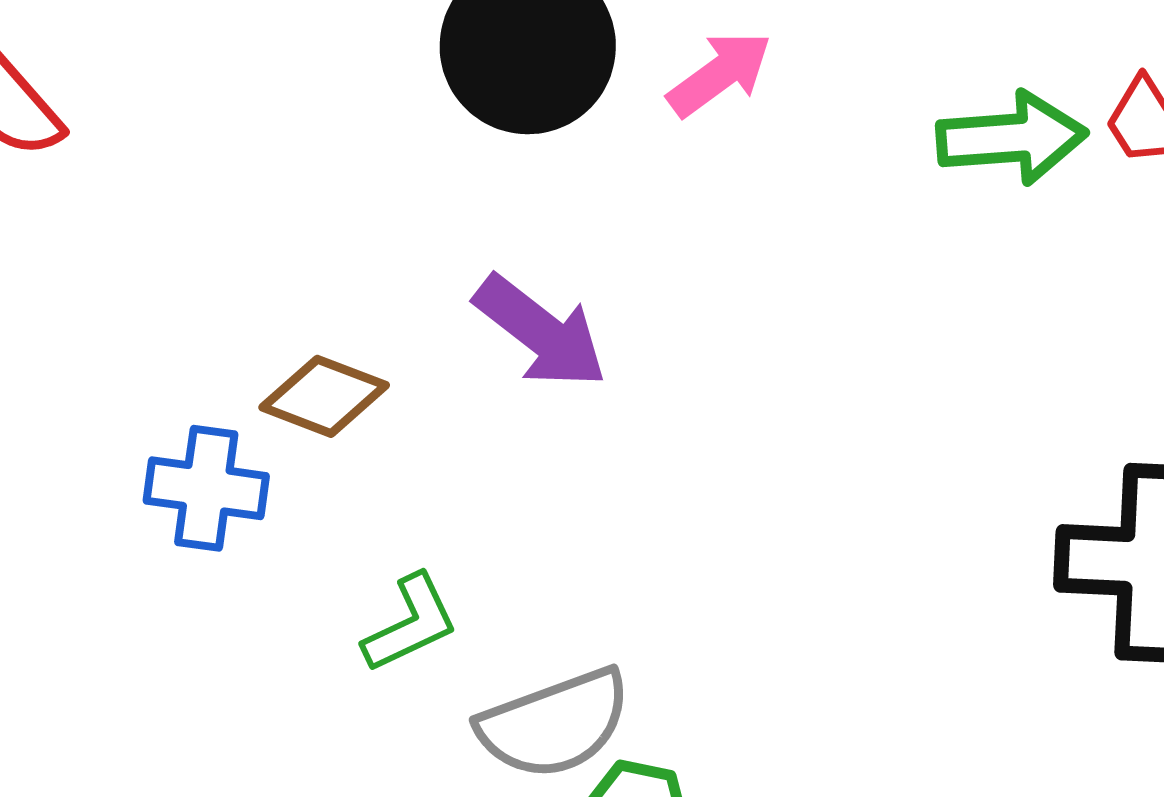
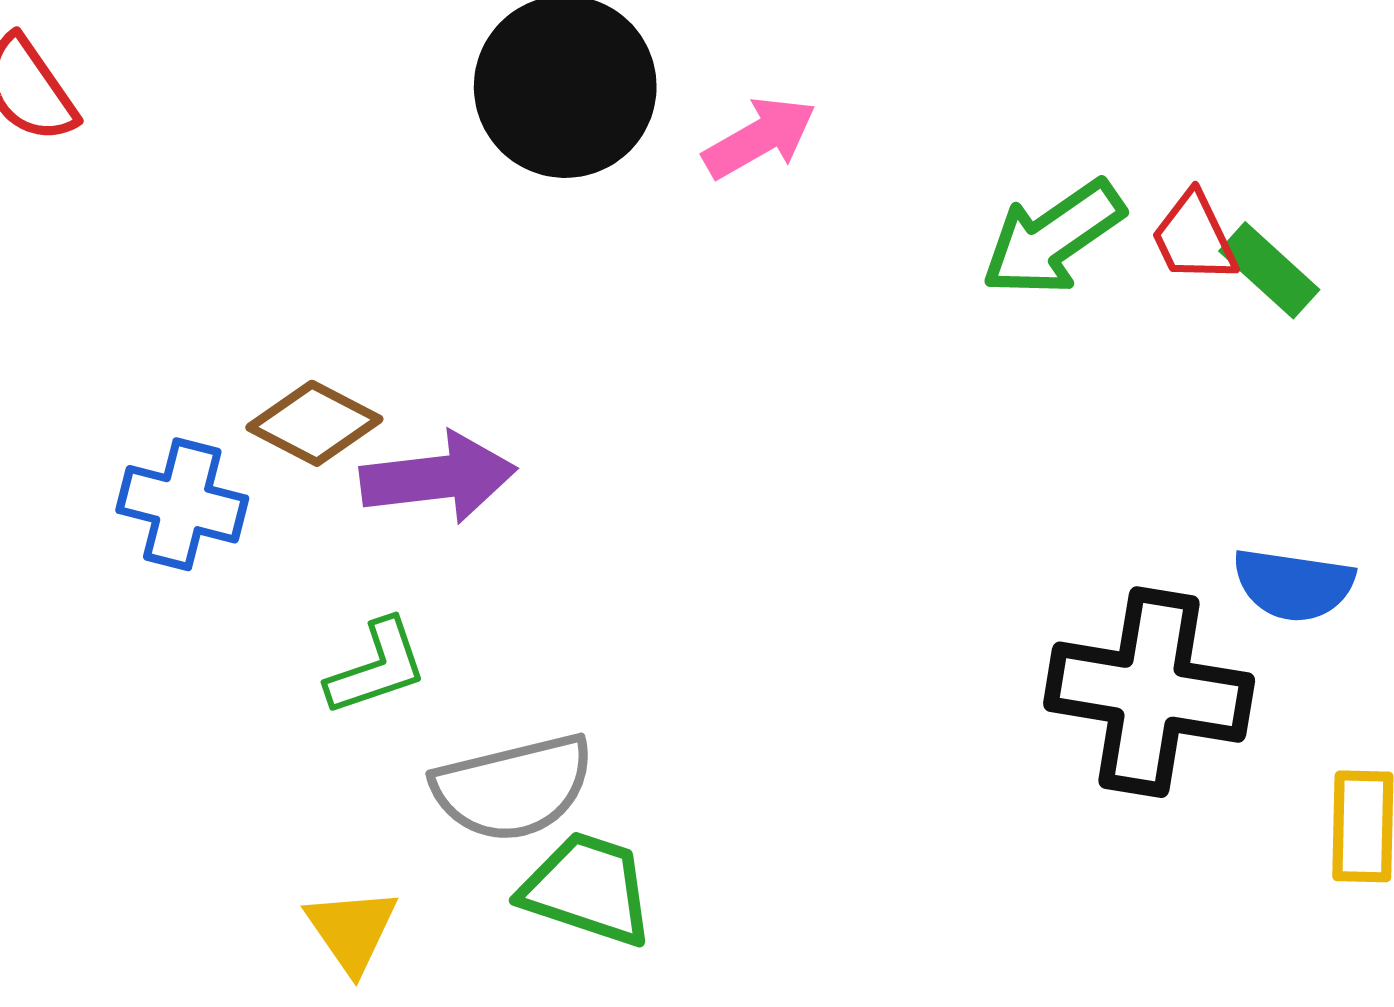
green arrow: (1012, 138) -> (1053, 238), turned 143
purple arrow: (541, 332) -> (438, 478), moved, turned -51

